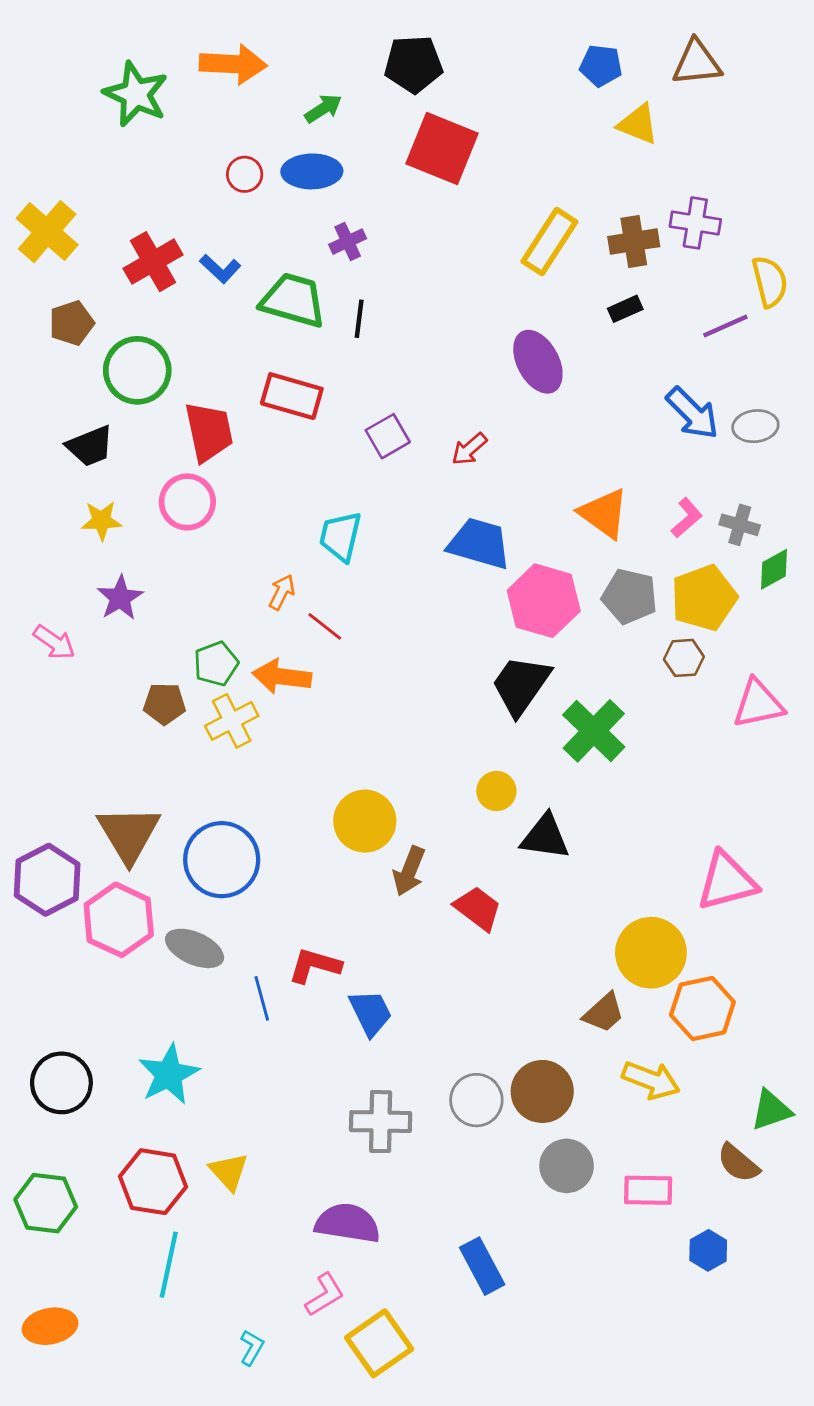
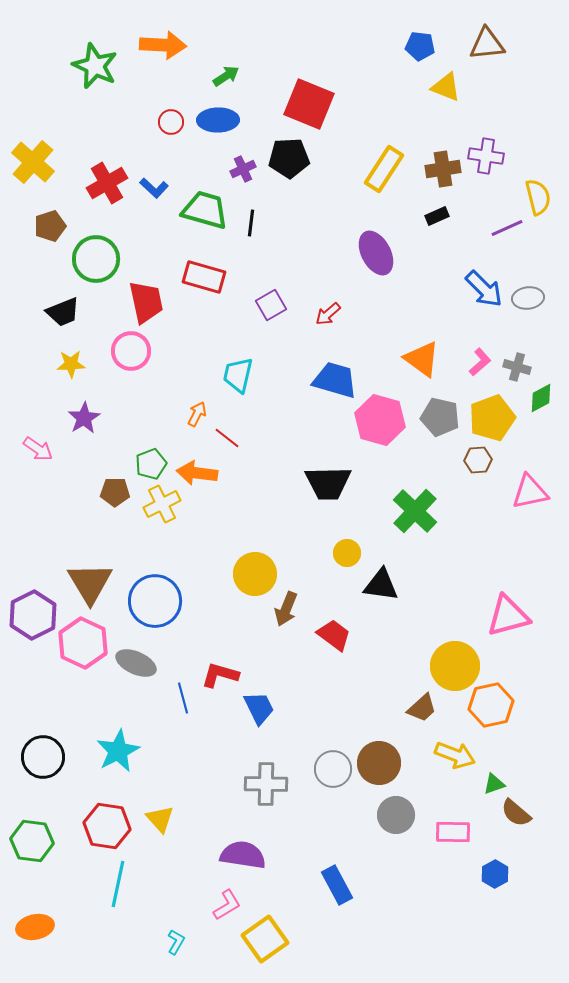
black pentagon: (413, 64) -> (289, 158), moved
black trapezoid: (521, 685) -> (328, 483), moved, turned -126
green triangle: (771, 1110) -> (494, 784), moved, size x0.7

